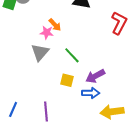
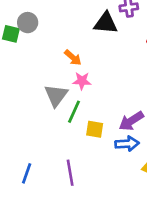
pink star: (47, 33) -> (82, 81), moved
green line: (72, 55) -> (74, 112), moved, turned 72

